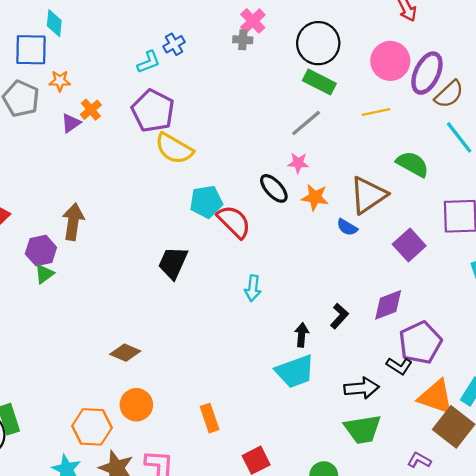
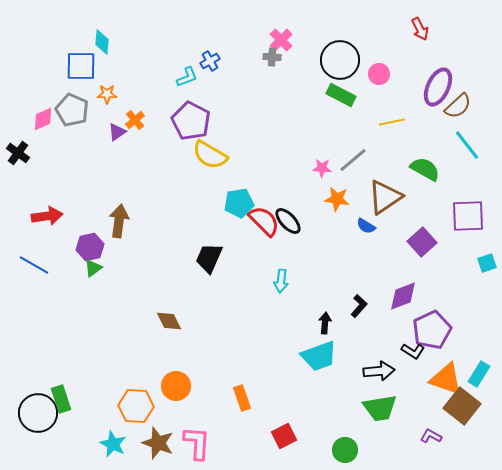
pink circle: (390, 61) -> (379, 74), moved, size x0.6
gray line: (306, 123) -> (353, 160), moved
black ellipse: (274, 188) -> (288, 221), moved
brown diamond: (125, 353) -> (169, 321), moved, turned 40

